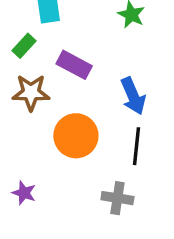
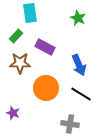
black line: (137, 146) -> (81, 94), turned -65
purple star: (24, 193) -> (13, 113), moved

